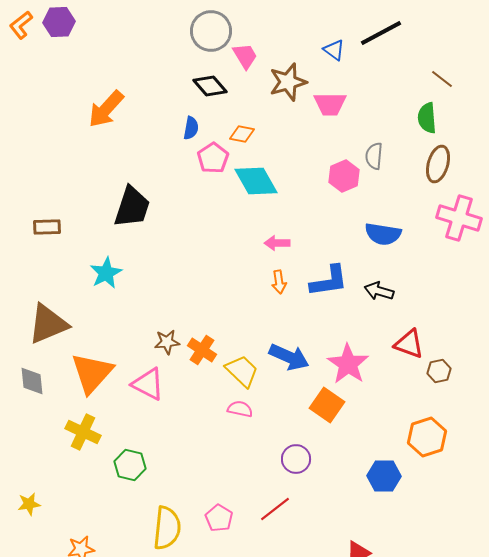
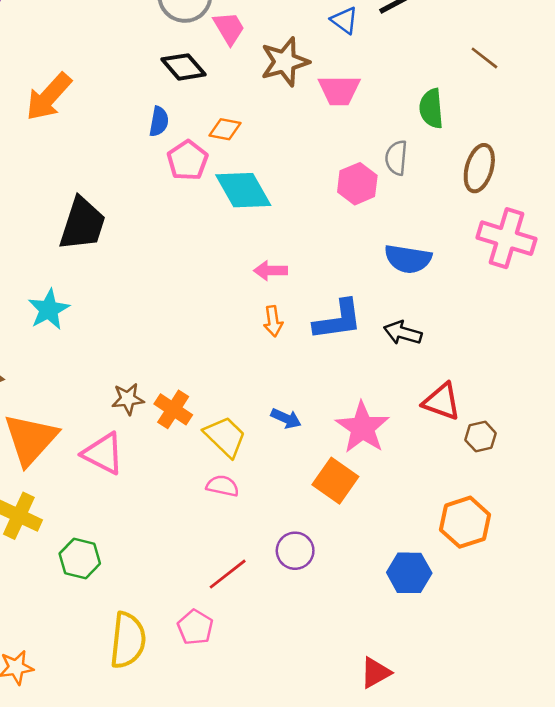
green semicircle: (427, 118) -> (431, 108), moved
blue arrow: (289, 357) -> (286, 418), size x0.6
red line: (275, 509) -> (228, 574), moved

